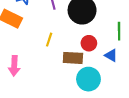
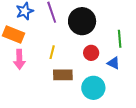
brown rectangle: (73, 58) -> (63, 75), moved
pink arrow: (14, 66) -> (19, 59), moved

